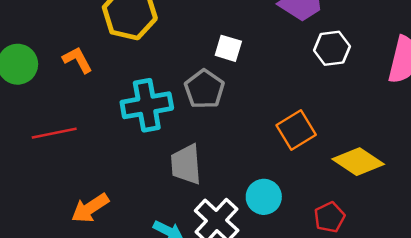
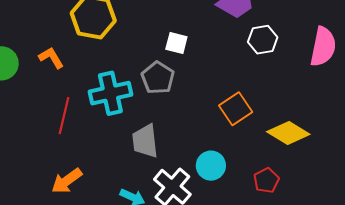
red line: (54, 133) -> (64, 116), moved, turned -63

